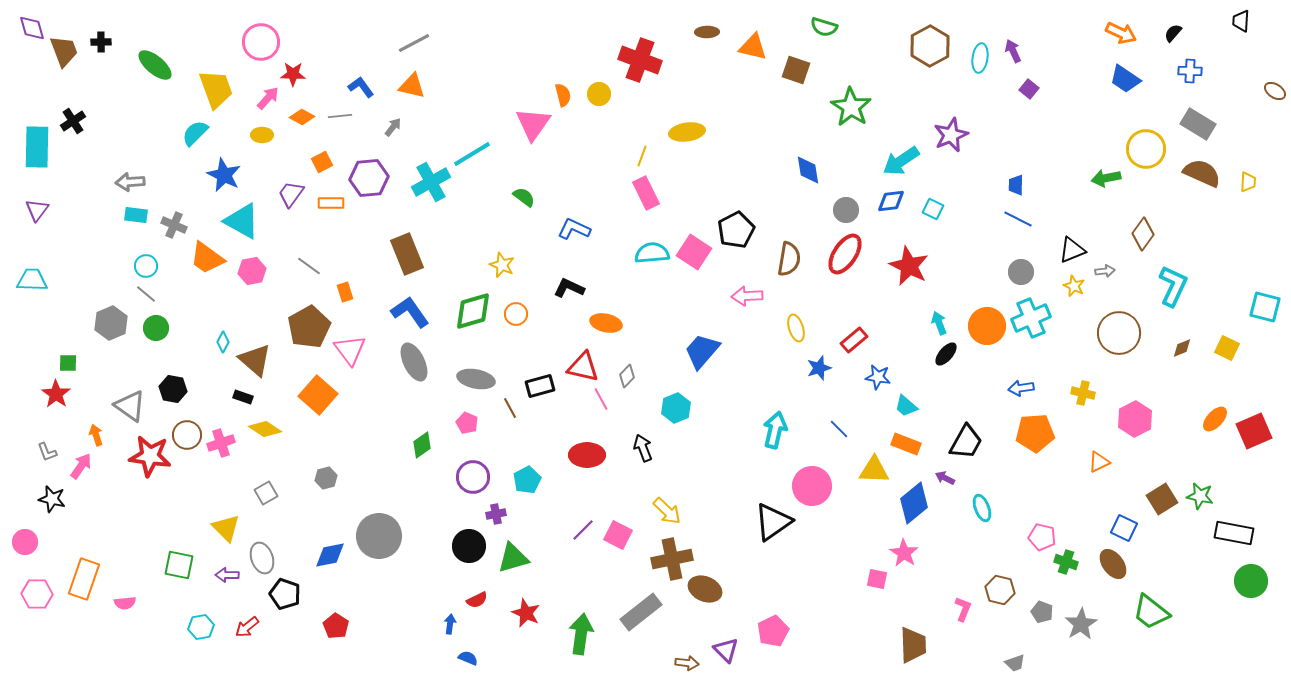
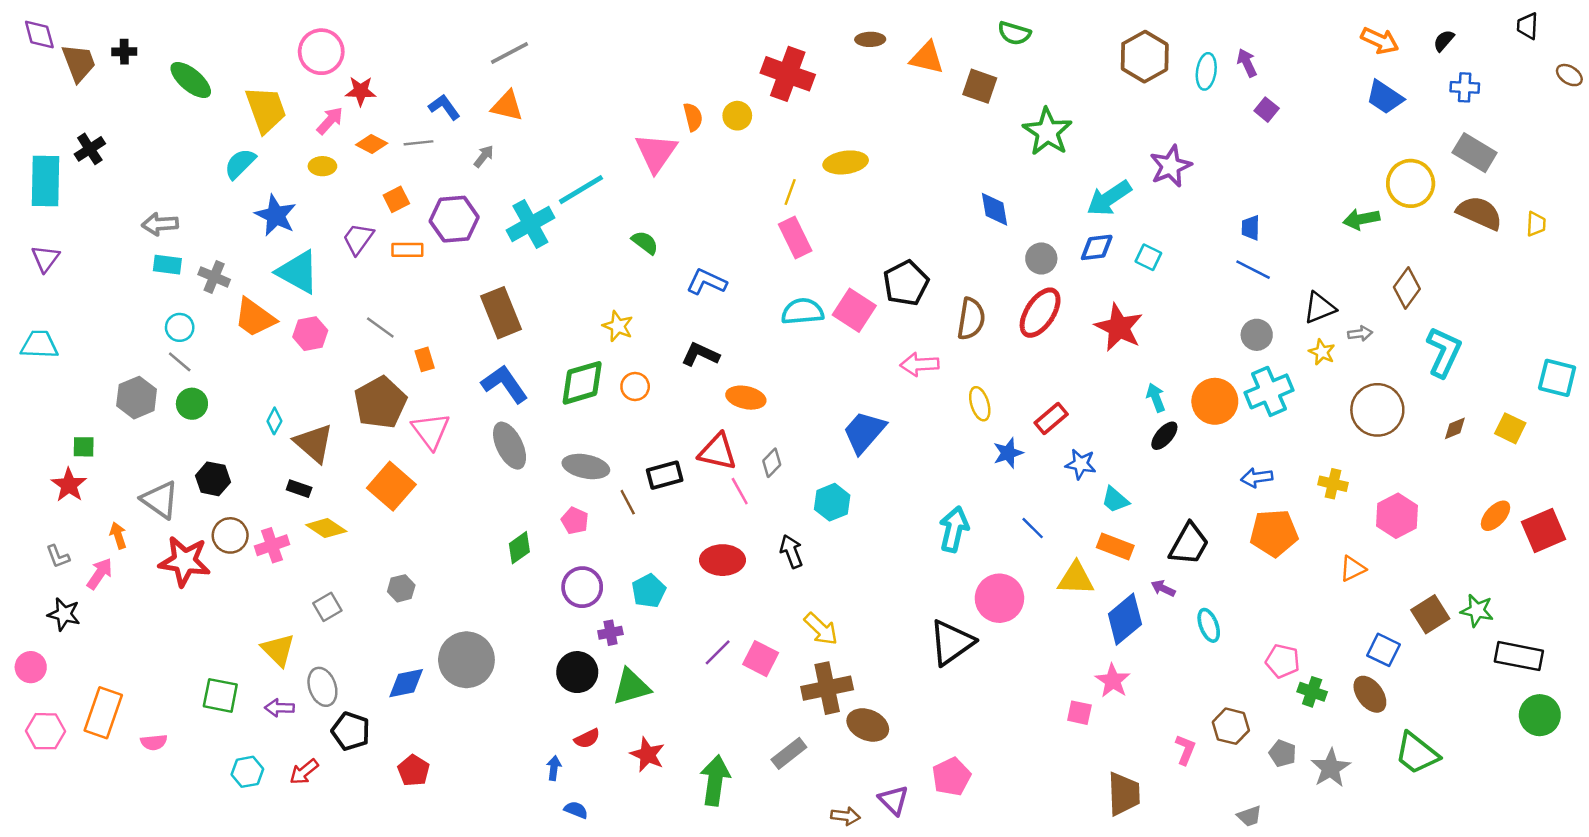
brown ellipse: (1275, 91) -> (1569, 75), moved
gray rectangle: (641, 612) -> (789, 753), size x0.7

